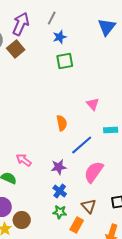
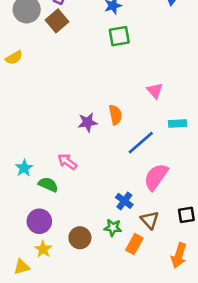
purple star: (59, 167) -> (88, 122), moved
blue cross: (60, 191) -> (124, 201), moved
brown circle: (22, 220) -> (80, 238), moved

